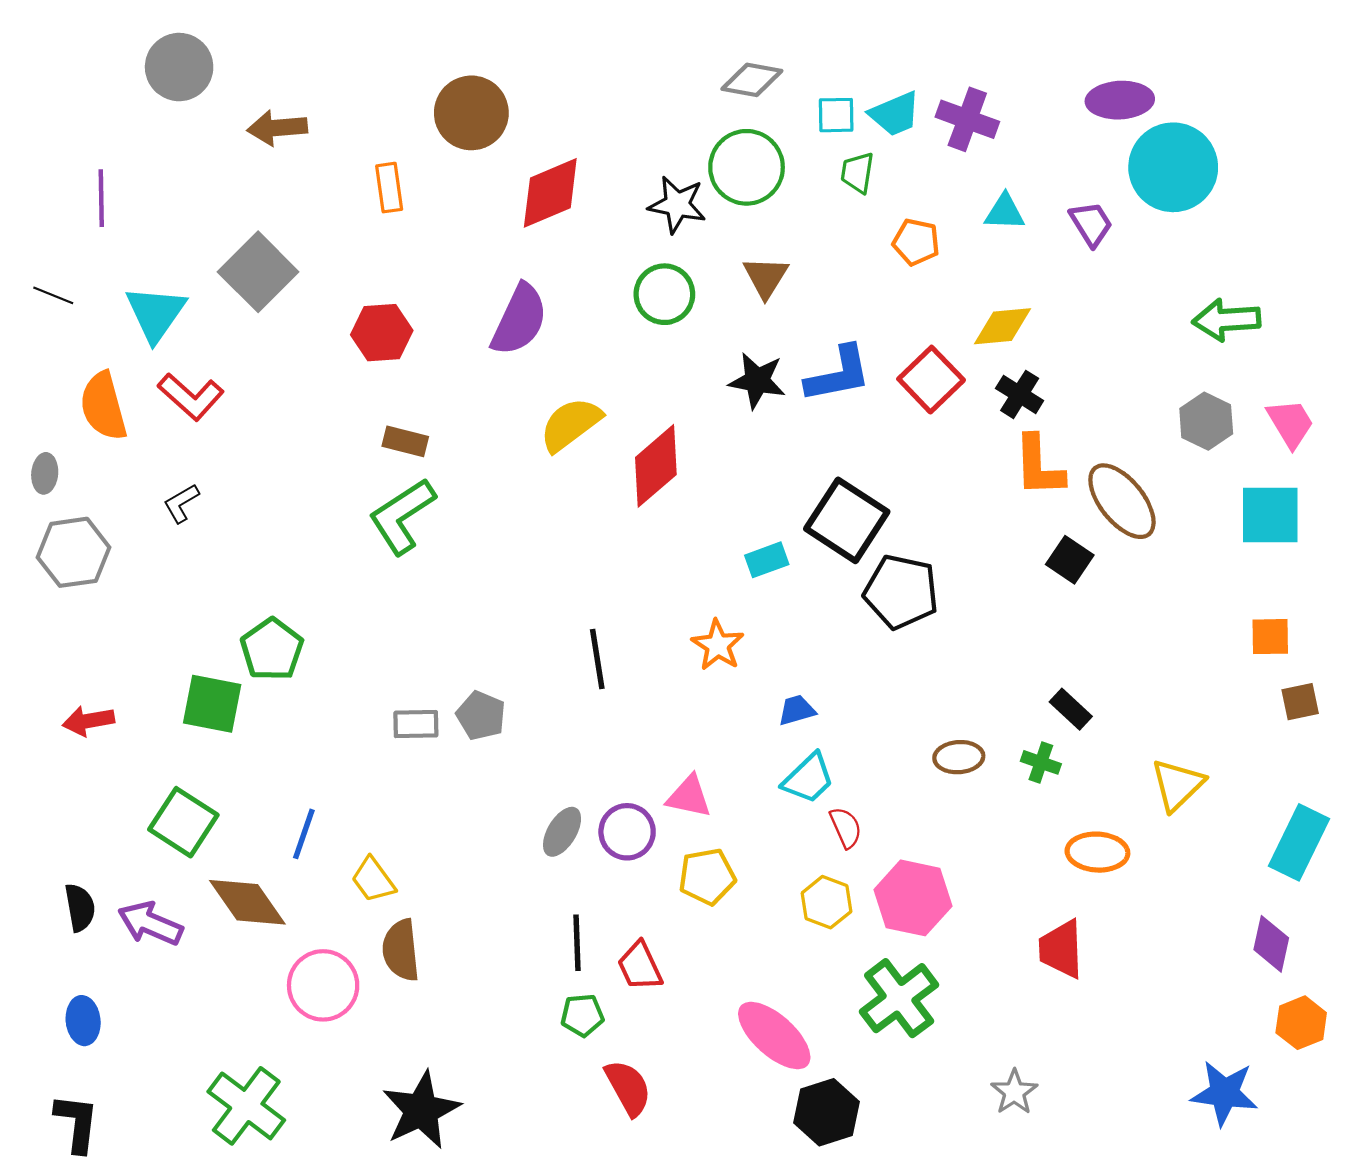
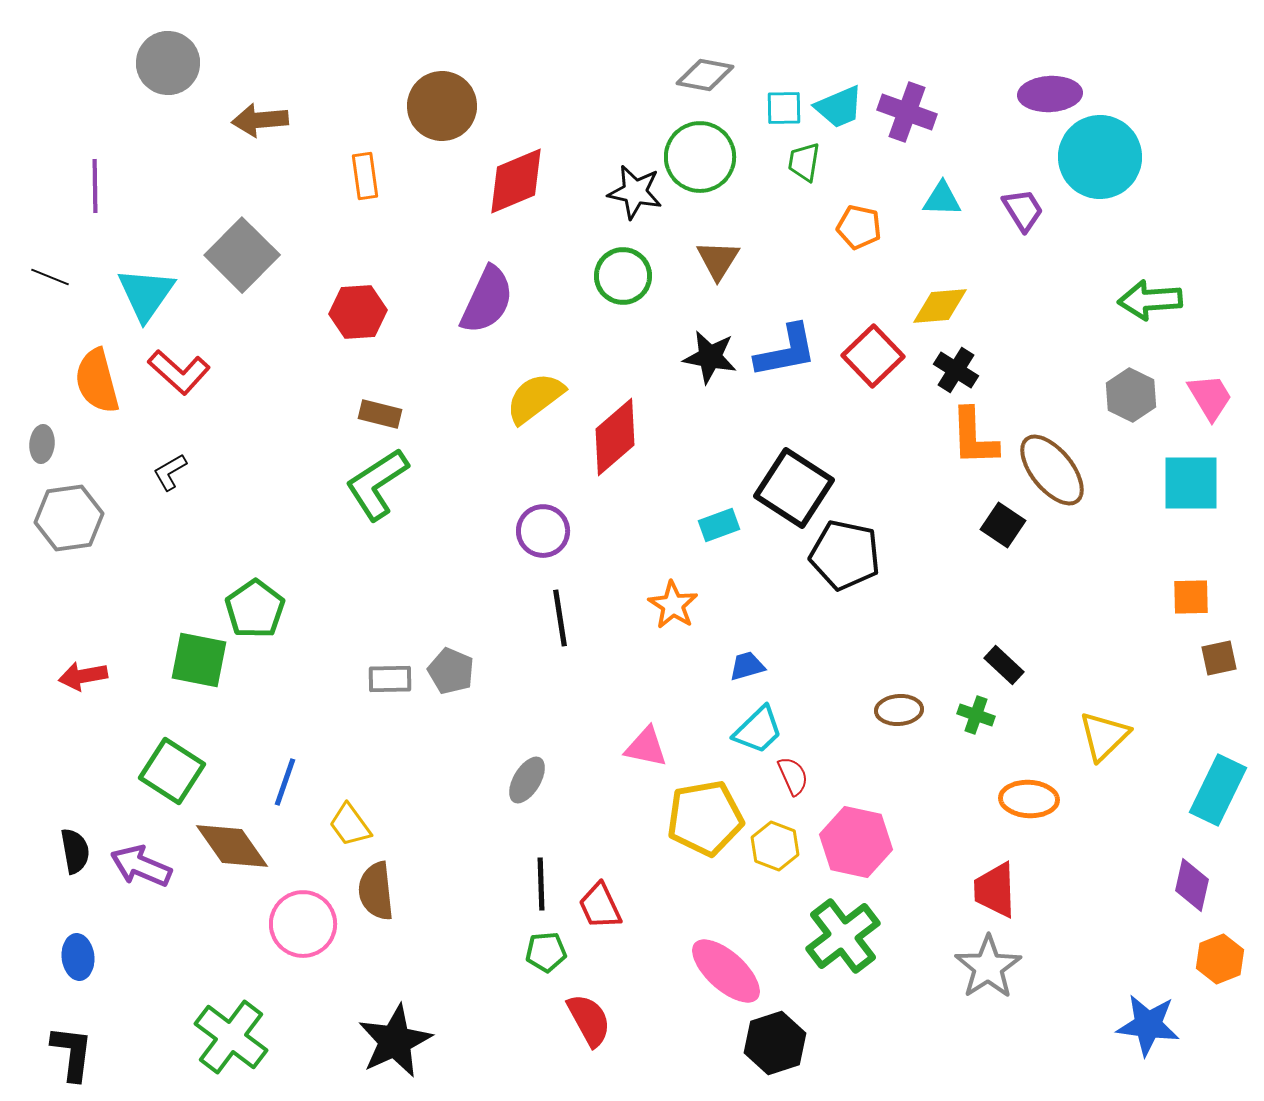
purple circle: (627, 832) -> (543, 531), moved
yellow pentagon: (707, 877) -> (705, 818), moved, size x1.4
gray star: (1014, 1092) -> (988, 967), moved, size x1.5

